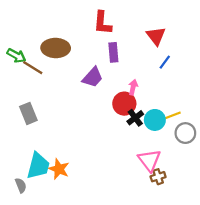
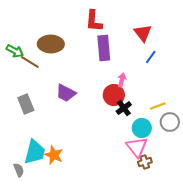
purple rectangle: (113, 52) -> (104, 48), size x1.4
purple trapezoid: (93, 77) -> (66, 93), moved, turned 75
cyan circle: (155, 120) -> (142, 128), moved

